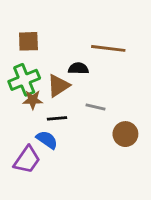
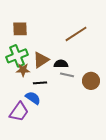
brown line: (108, 48) -> (76, 34), turned -40
black semicircle: (78, 68) -> (61, 64), moved
brown circle: (125, 134) -> (91, 81), moved

